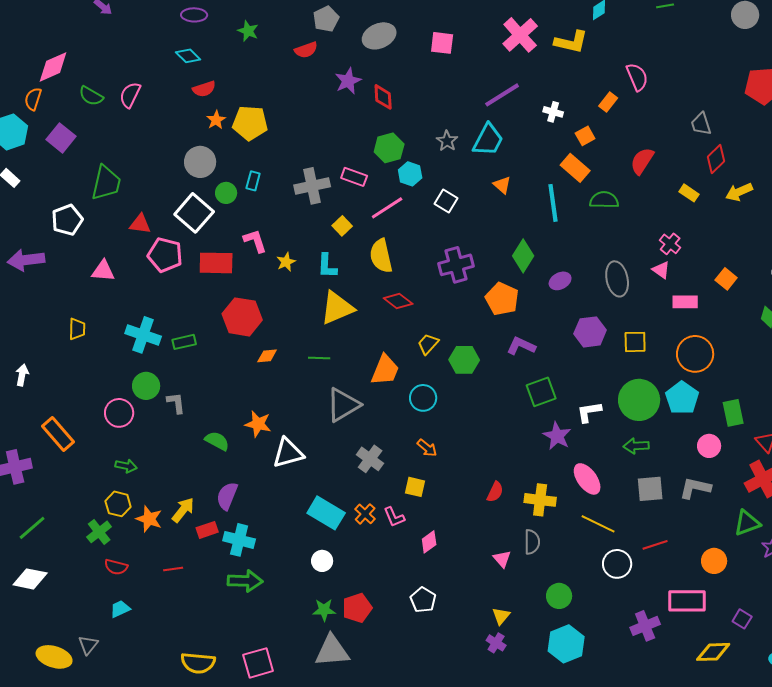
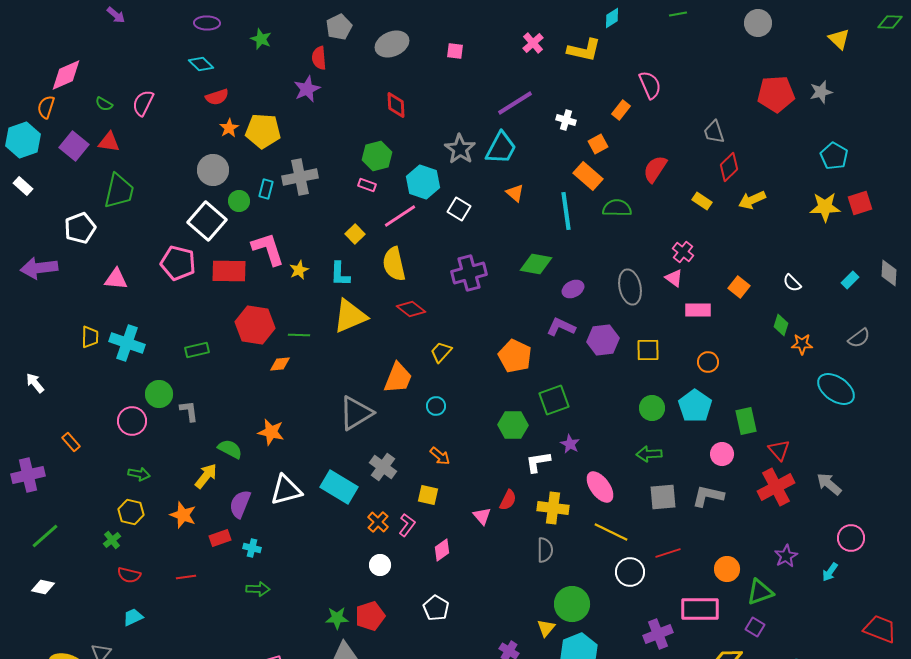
pink cross: (520, 35) -> (533, 43), size x0.6
pink square: (442, 43) -> (455, 51), size x0.7
red semicircle: (306, 50) -> (319, 58), turned 105
purple star: (348, 81) -> (307, 89), moved
green semicircle: (91, 96) -> (104, 104), size x0.7
gray star: (447, 141) -> (460, 149), size x1.4
green hexagon: (389, 148) -> (377, 156), moved
cyan hexagon: (410, 174) -> (423, 182), size x1.4
pink rectangle: (354, 177) -> (367, 185), size x0.7
gray cross: (312, 186) -> (300, 177), moved
red triangle: (140, 224) -> (109, 142), moved
pink L-shape: (255, 241) -> (268, 249), size x1.4
green diamond: (523, 256) -> (536, 264), turned 68
orange pentagon: (502, 299) -> (515, 356), moved
cyan cross: (143, 335) -> (127, 343), moved
purple L-shape: (521, 346) -> (561, 327), moved
orange circle: (695, 354) -> (708, 362), size x0.6
green line: (319, 358) -> (299, 335), moved
green hexagon: (464, 360) -> (513, 425), moved
white arrow: (22, 375) -> (35, 383), turned -50
cyan circle: (423, 398) -> (436, 406), size x0.7
green circle: (639, 400) -> (652, 408), size x0.6
white L-shape: (589, 412) -> (538, 462), moved
orange rectangle: (58, 434) -> (71, 442), size x0.6
purple star: (557, 436) -> (570, 444), size x0.7
white triangle: (288, 453) -> (286, 490), moved
yellow arrow: (183, 510) -> (206, 476), moved
cyan rectangle: (326, 513) -> (339, 487), moved
pink L-shape: (394, 517) -> (407, 525), turned -120
orange star: (149, 519) -> (183, 515), moved
green triangle: (747, 523) -> (760, 592), moved
green cross: (99, 532) -> (112, 540), size x0.7
cyan cross: (239, 540) -> (252, 548), size x0.6
pink triangle: (502, 559) -> (482, 516), moved
white circle: (322, 561) -> (380, 565), moved
white diamond: (30, 579) -> (43, 587), size x0.7
green arrow: (245, 581) -> (258, 589), size x0.7
green circle: (559, 596) -> (572, 604), size x1.4
yellow triangle: (501, 616) -> (546, 628), moved

